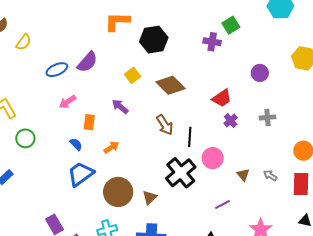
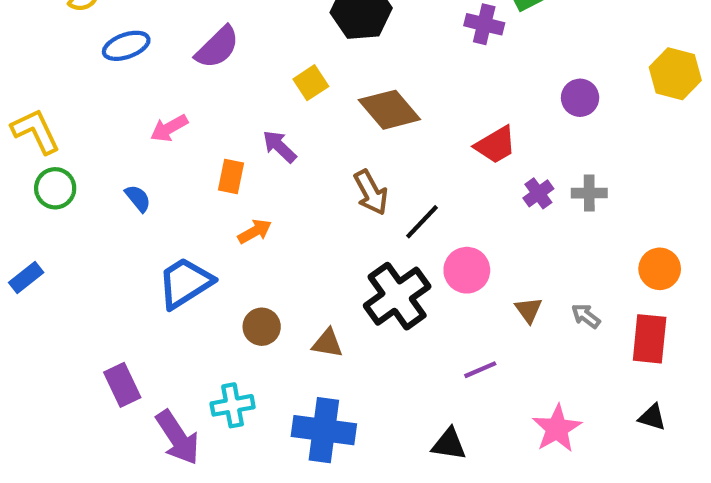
blue ellipse: (57, 70) -> (126, 46), moved
purple cross: (231, 121) -> (538, 193), moved
orange rectangle: (89, 122) -> (231, 176), moved
black line: (190, 137) -> (422, 222), turned 36
green circle: (25, 138) -> (55, 188), moved
blue semicircle: (76, 144) -> (138, 198), moved
brown circle: (118, 192) -> (262, 327), size x0.6
brown triangle: (150, 197) -> (327, 343), turned 49

